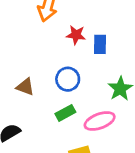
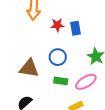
brown triangle: (25, 87) -> (29, 68), size x1.5
green rectangle: (65, 113) -> (61, 81), turned 48

